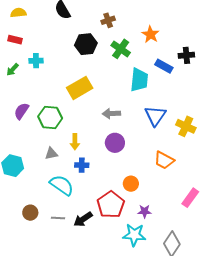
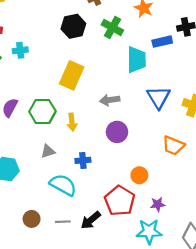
blue rectangle: (164, 66) -> (162, 42), turned -36
yellow rectangle: (80, 88) -> (72, 75), turned -30
yellow arrow: (75, 142) -> (72, 122), moved

